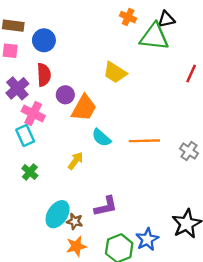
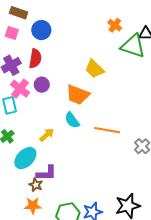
purple circle: (65, 95) -> (42, 85), moved
orange trapezoid: (84, 108) -> (78, 95), moved, turned 70
purple L-shape: (106, 206) -> (46, 173), moved
cyan ellipse: (58, 214) -> (25, 158), moved

